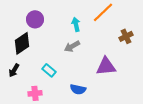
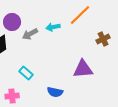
cyan arrow: (76, 24) -> (53, 27), turned -88
gray arrow: (72, 46) -> (30, 34), moved

